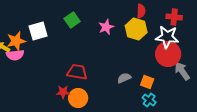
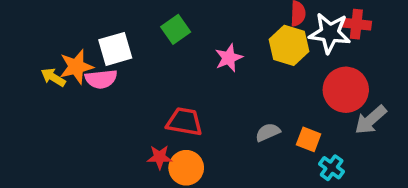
pink star: (106, 27) -> (229, 58), moved
white star: (167, 37) -> (330, 33), moved
pink semicircle: (15, 55) -> (101, 79), moved
gray arrow: (182, 71) -> (371, 120), turned -96
cyan cross: (149, 100) -> (332, 168), moved

